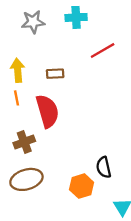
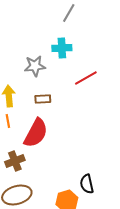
gray star: (33, 22) -> (35, 66), moved
red semicircle: (47, 111) -> (36, 133), turned 44

